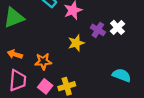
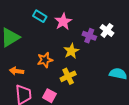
orange star: (43, 61) -> (45, 60), moved
yellow cross: (67, 86) -> (68, 76), moved

